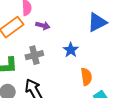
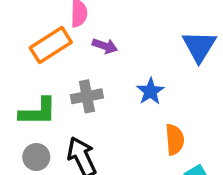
blue triangle: (97, 22) -> (199, 46), turned -35

